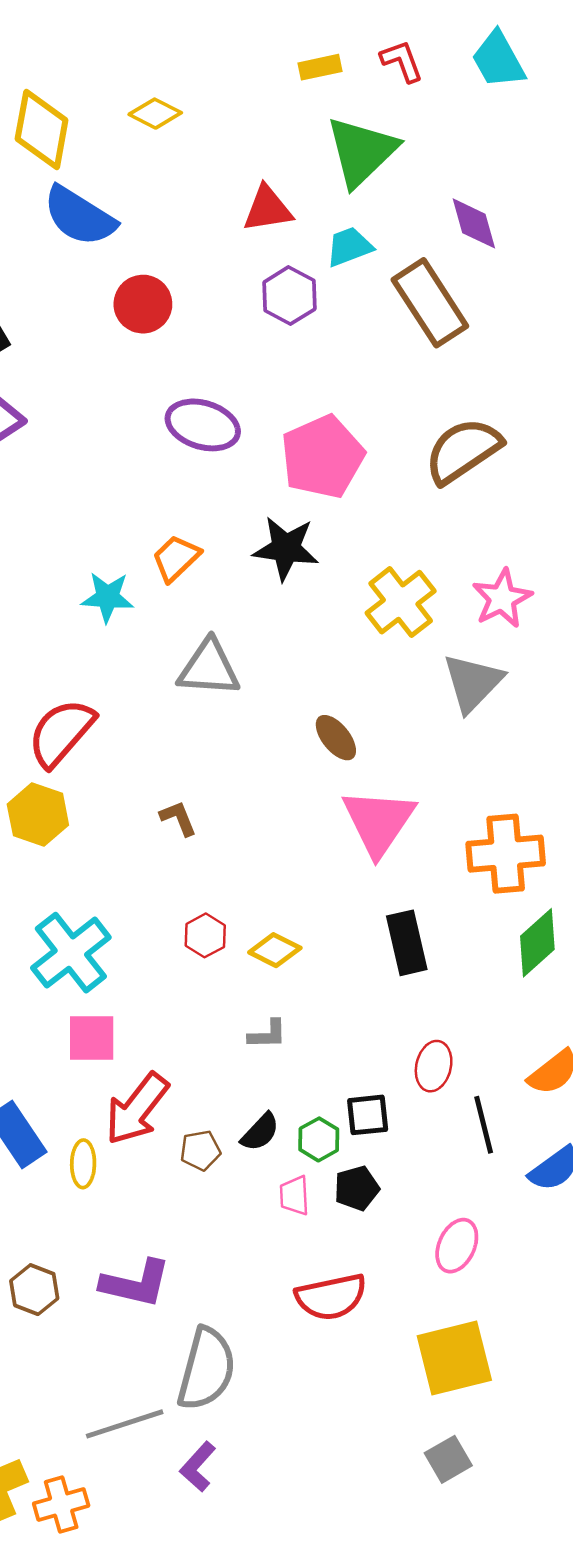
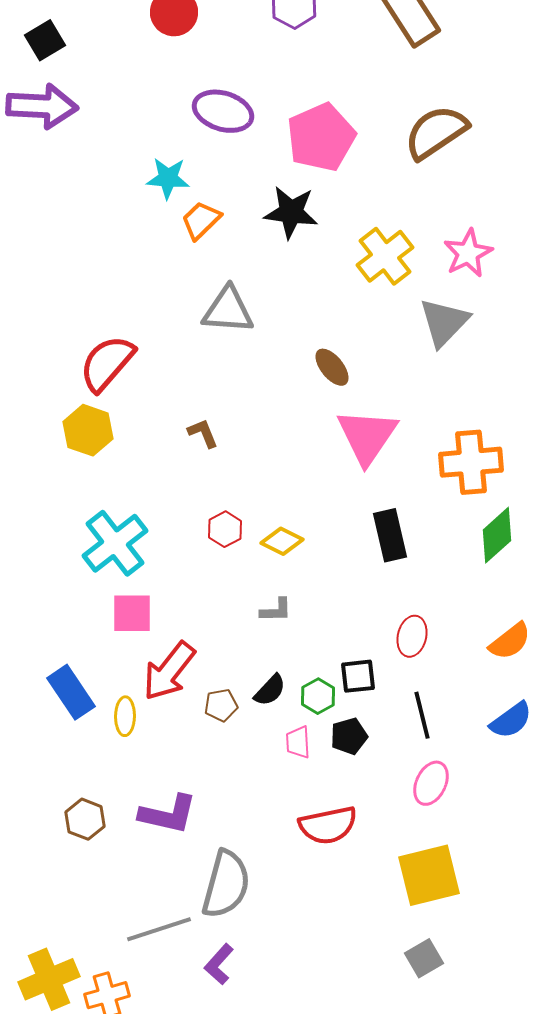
cyan star: (108, 597) -> (168, 178), moved
black line: (484, 1125) -> (422, 715), moved

